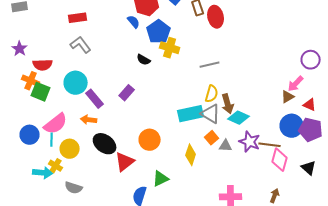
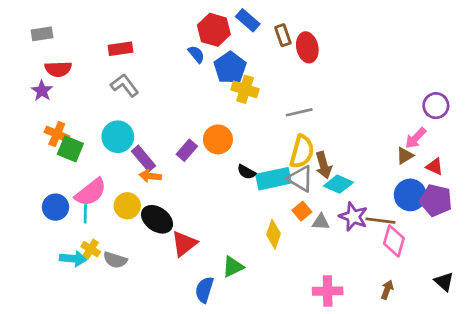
black semicircle: (144, 60) -> (246, 172), moved
red semicircle: (43, 65) -> (58, 69), moved
yellow semicircle: (212, 94) -> (302, 152), size x1.4
orange arrow: (89, 120) -> (150, 176), moved
orange circle: (150, 140) -> (218, 139), moved
yellow circle: (70, 149) -> (127, 206), moved
black triangle: (309, 168) -> (444, 282), moved
gray semicircle: (74, 188) -> (115, 260), moved

